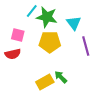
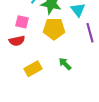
yellow rectangle: (45, 82) -> (33, 69), moved

